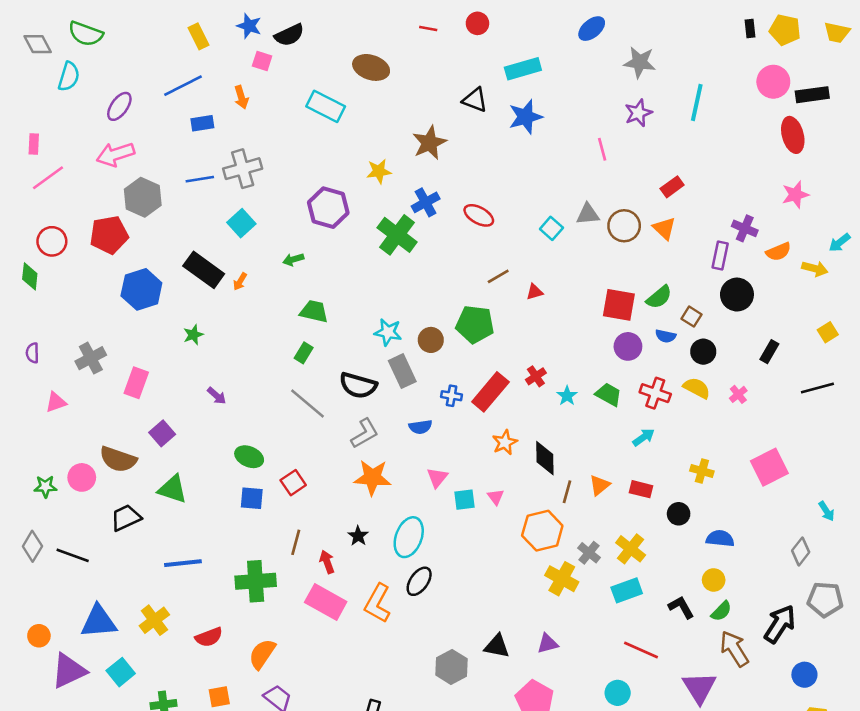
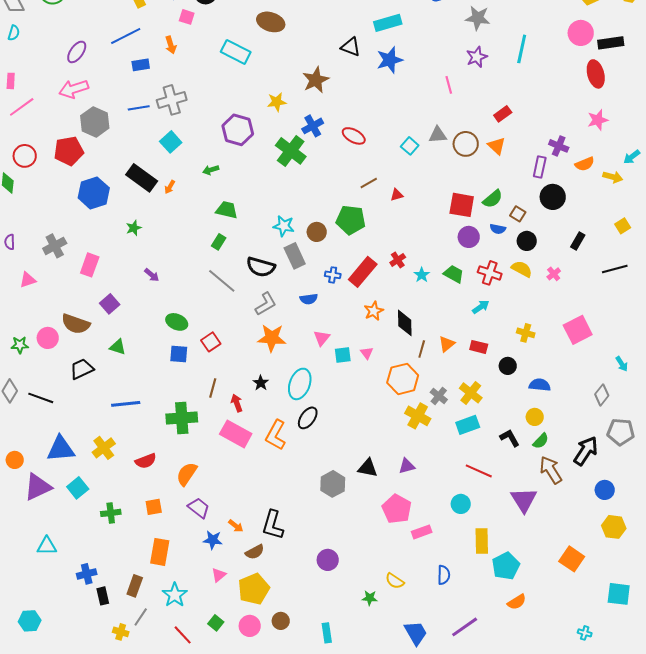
cyan semicircle: (69, 77) -> (14, 33), moved, size x0.7
green triangle: (173, 489) -> (118, 347), size x0.7

